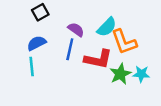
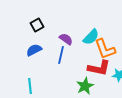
red L-shape: (98, 59) -> (99, 68), moved
cyan line: (32, 67) -> (30, 86), moved
green star: (120, 74) -> (85, 86), moved

